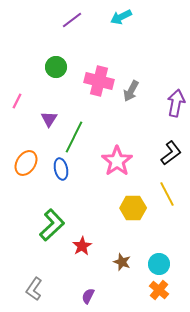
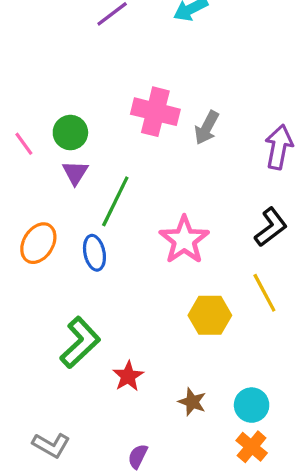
green circle: (56, 67) -> (70, 133), moved
pink line: (17, 101) -> (24, 144), turned -63
gray L-shape: (34, 289) -> (51, 445), turned -95

